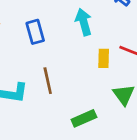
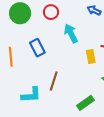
brown line: (48, 81) -> (54, 81), turned 42

